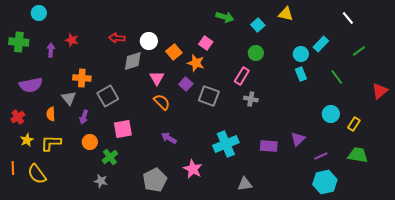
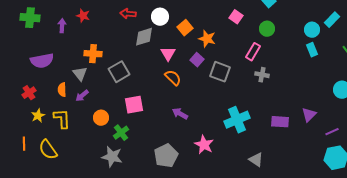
pink square: (206, 43) -> (236, 17), moved
purple arrow: (84, 117) -> (82, 96), moved, turned 32
yellow L-shape: (51, 143) -> (62, 119), turned 85
gray star: (101, 181) -> (112, 157), size x1.5
gray triangle: (245, 184) -> (256, 160), turned 42

